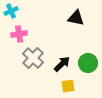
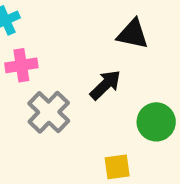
black arrow: (62, 64) -> (105, 85), moved

